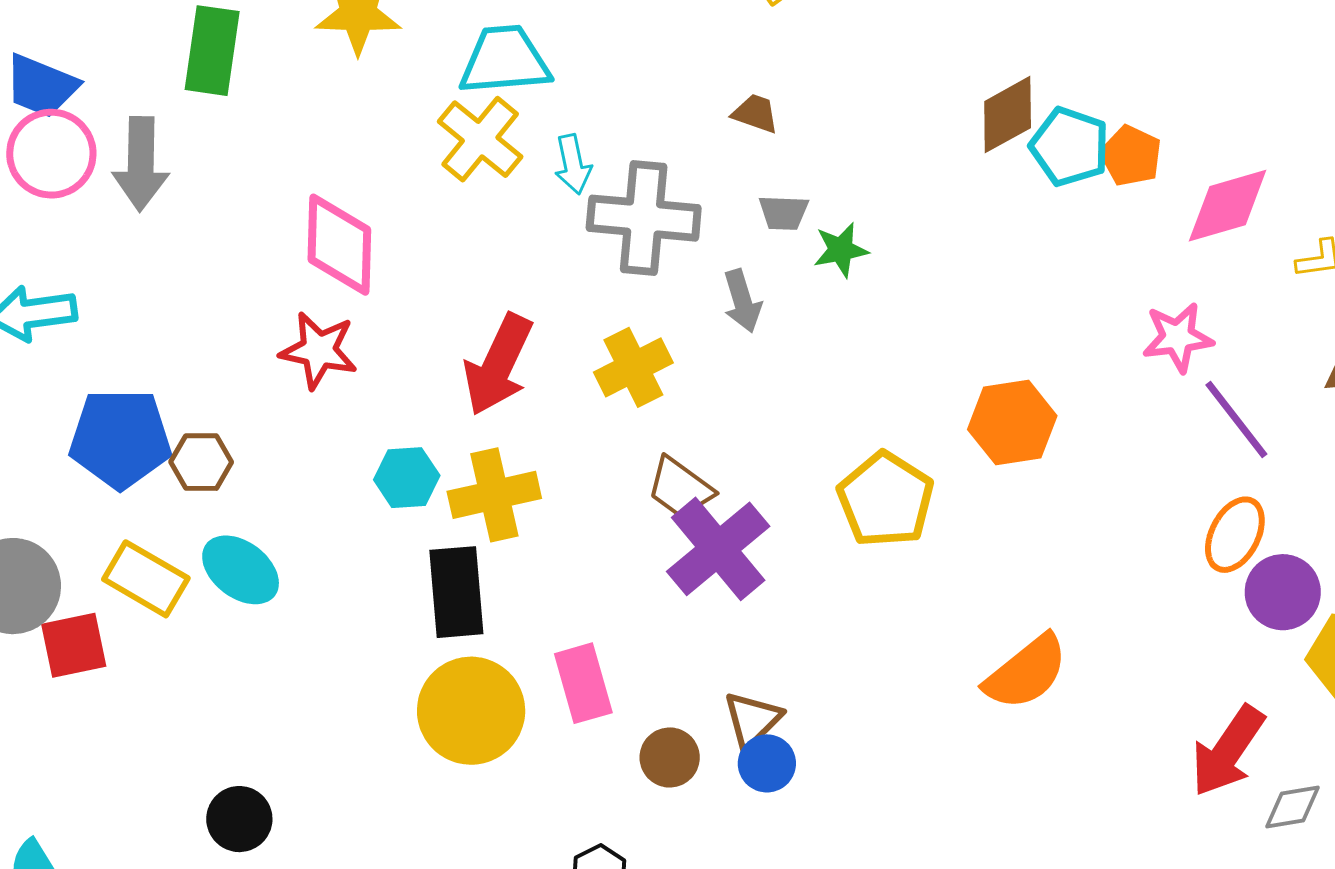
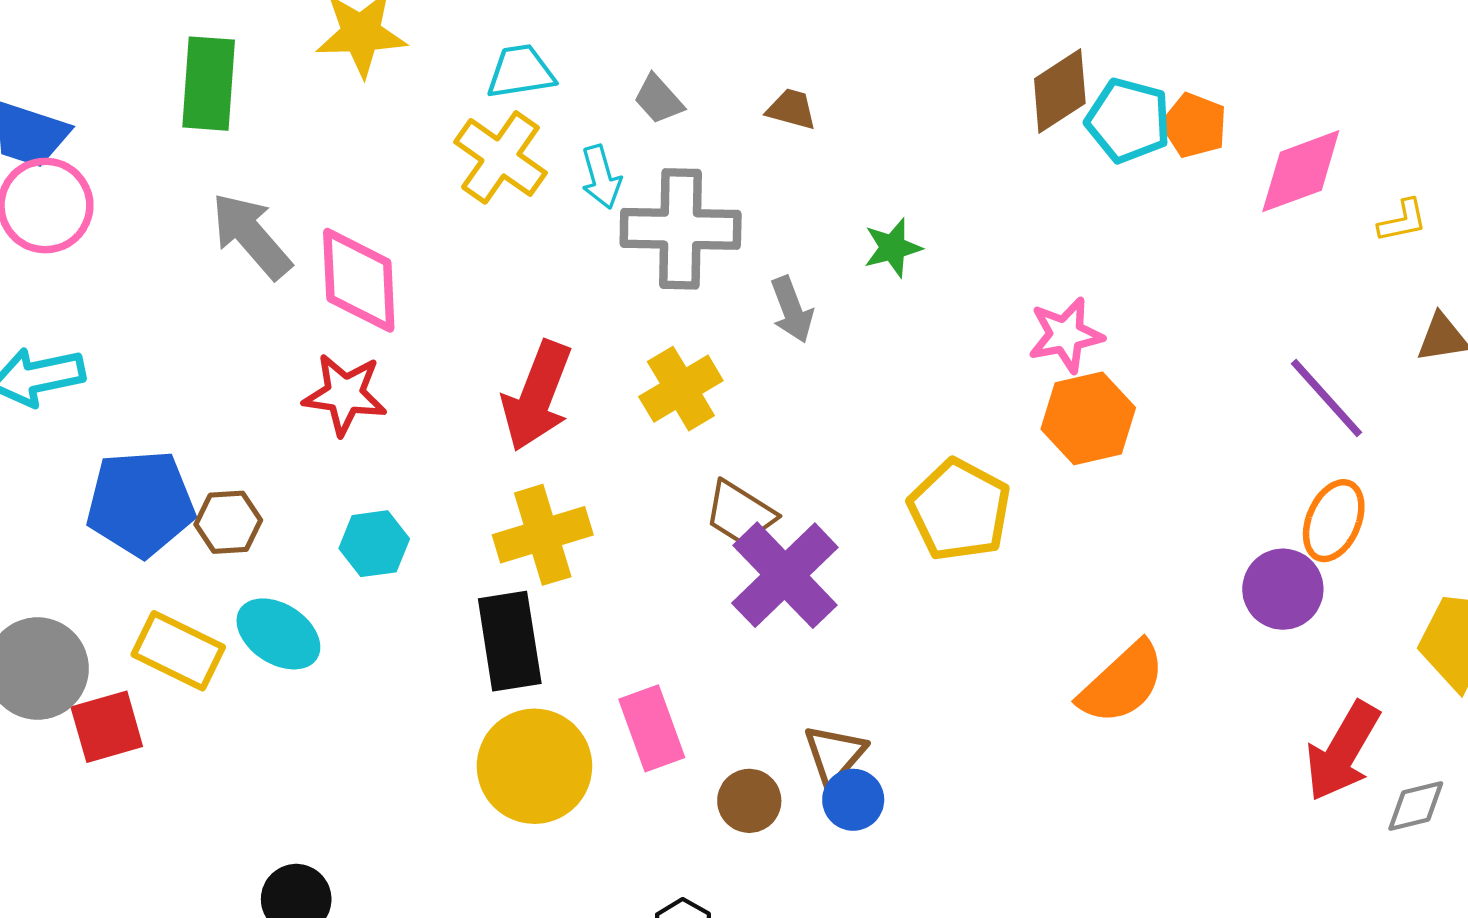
cyan trapezoid: (505, 60) -> (521, 72), size x0.7
gray arrow: (141, 164) -> (251, 236), moved, turned 142
gray trapezoid: (784, 213) -> (659, 99), moved, turned 50
pink star: (1178, 337) -> (1066, 335), moved
cyan hexagon: (407, 478) -> (374, 544), moved
purple circle: (1283, 592) -> (1283, 589), moved

